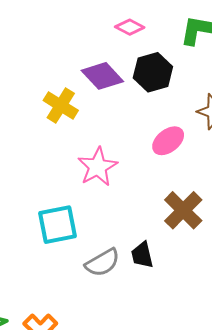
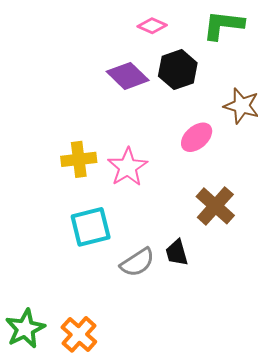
yellow cross: (61, 105) -> (79, 159), moved, turned -36

